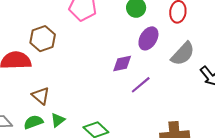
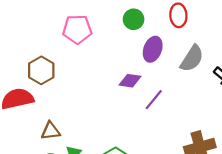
purple diamond: (122, 63) -> (130, 81), turned 30
brown triangle: (41, 96) -> (51, 131), turned -36

